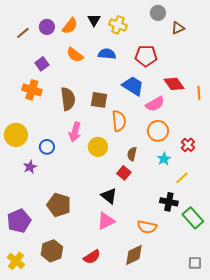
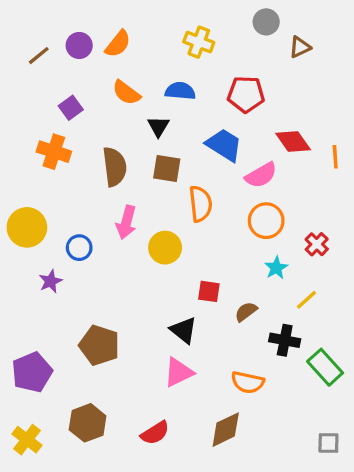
black triangle: (94, 20) -> (158, 126), moved
brown semicircle: (132, 154) -> (246, 312), moved, turned 40
red square: (124, 173) -> (209, 291), turned -32

